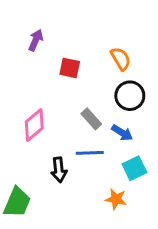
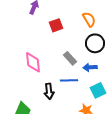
red square: (70, 68) -> (56, 25), turned -32
pink diamond: (34, 125) -> (33, 62), turned -55
blue arrow: (122, 133) -> (90, 67), turned 144

